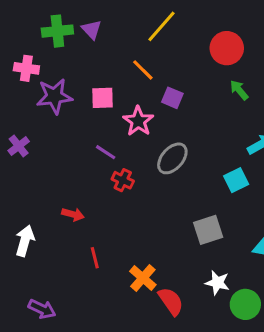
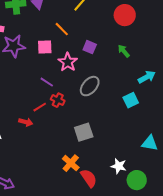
orange line: (143, 70) -> (62, 29), moved
green arrow: (239, 90) -> (124, 51), moved
gray square: (208, 230) -> (84, 132), moved
red line: (95, 258) -> (40, 107), moved, turned 72

